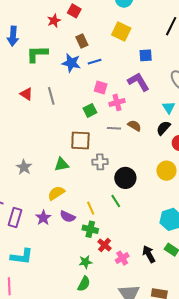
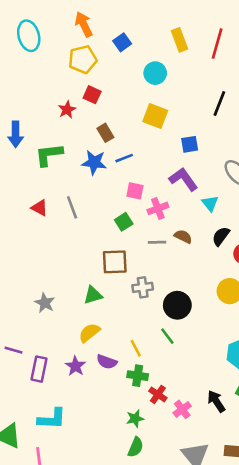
cyan triangle: (169, 107) -> (210, 203), moved

